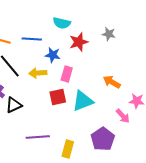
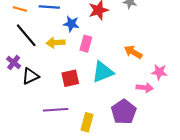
red square: (58, 97) -> (70, 78), moved
pink arrow: (123, 116) -> (145, 88), turned -42

